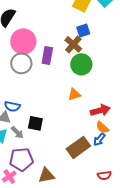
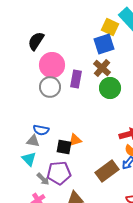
blue square: (83, 30) -> (104, 44), moved, size x1.5
orange triangle: (74, 94) -> (75, 140), moved
gray arrow: (17, 132) -> (43, 179), moved
purple pentagon: (21, 159) -> (59, 173), moved

